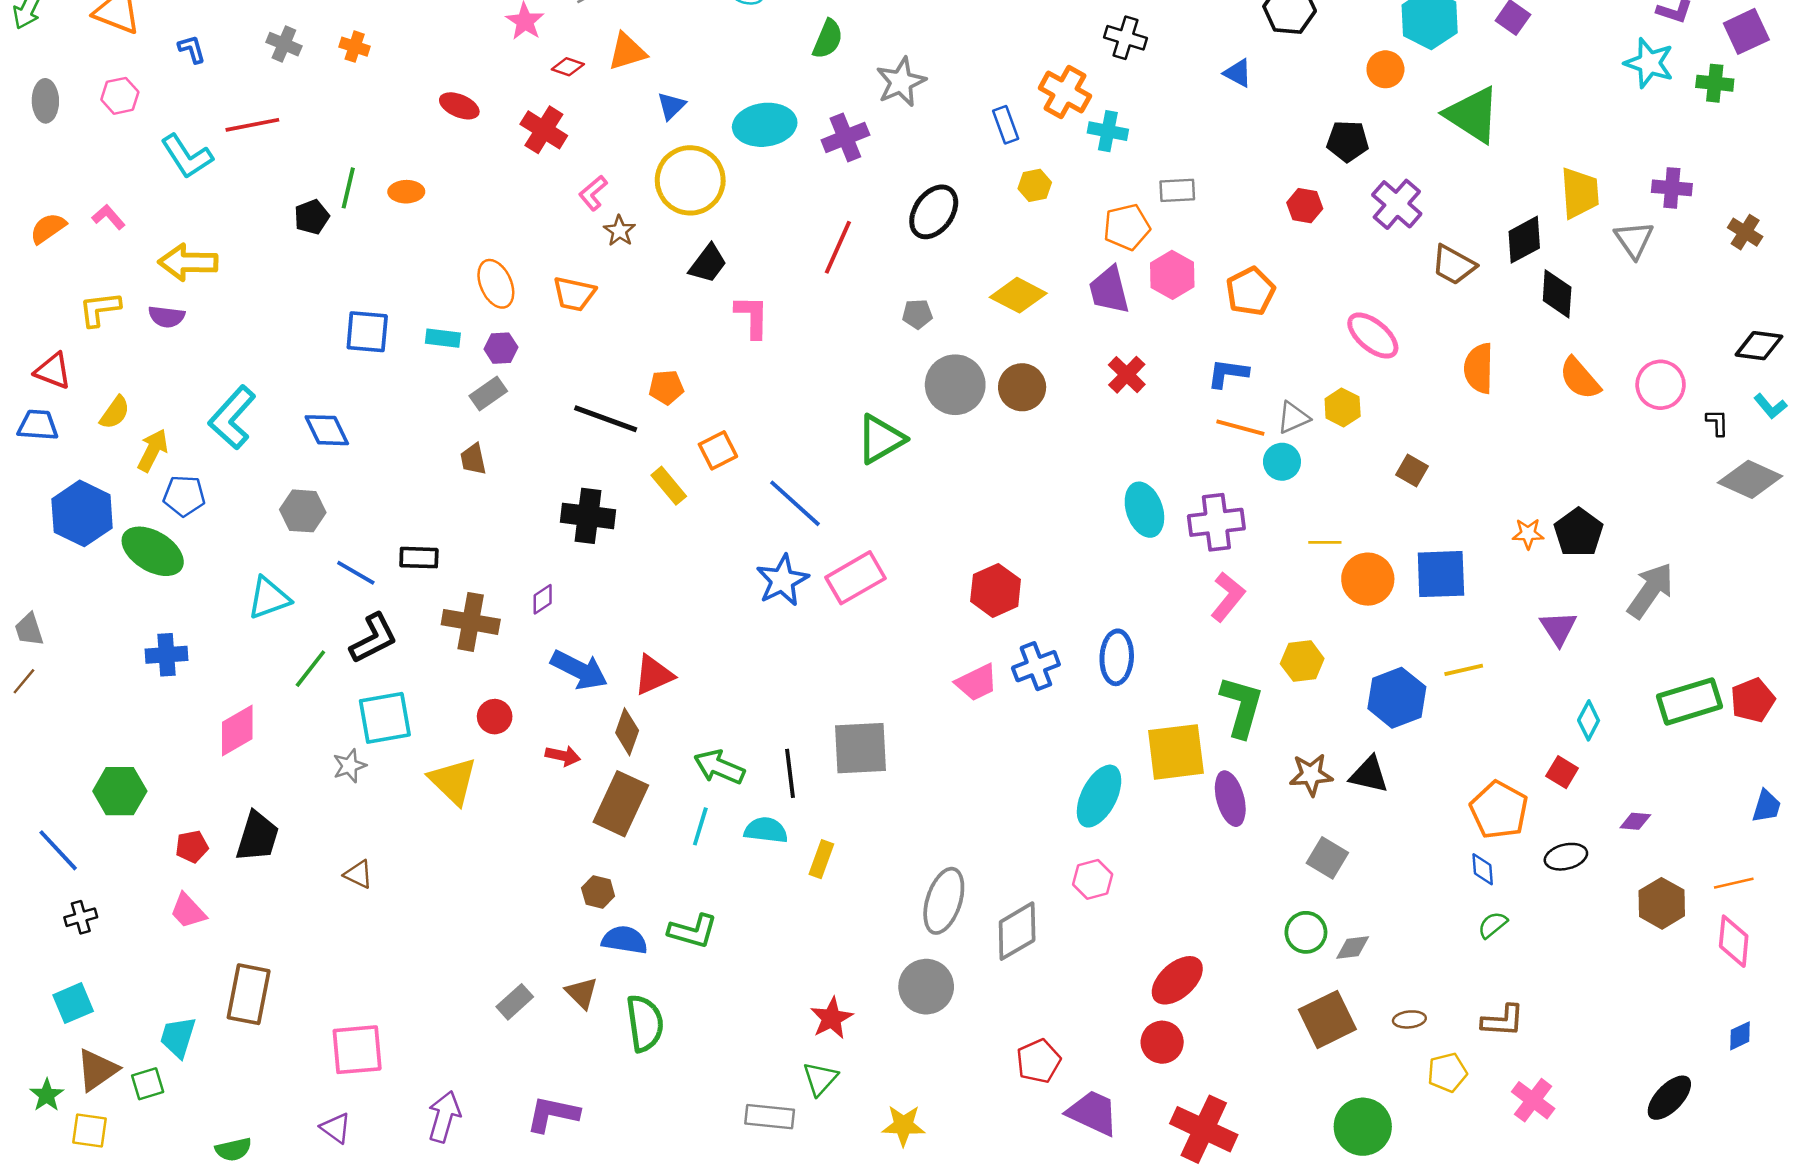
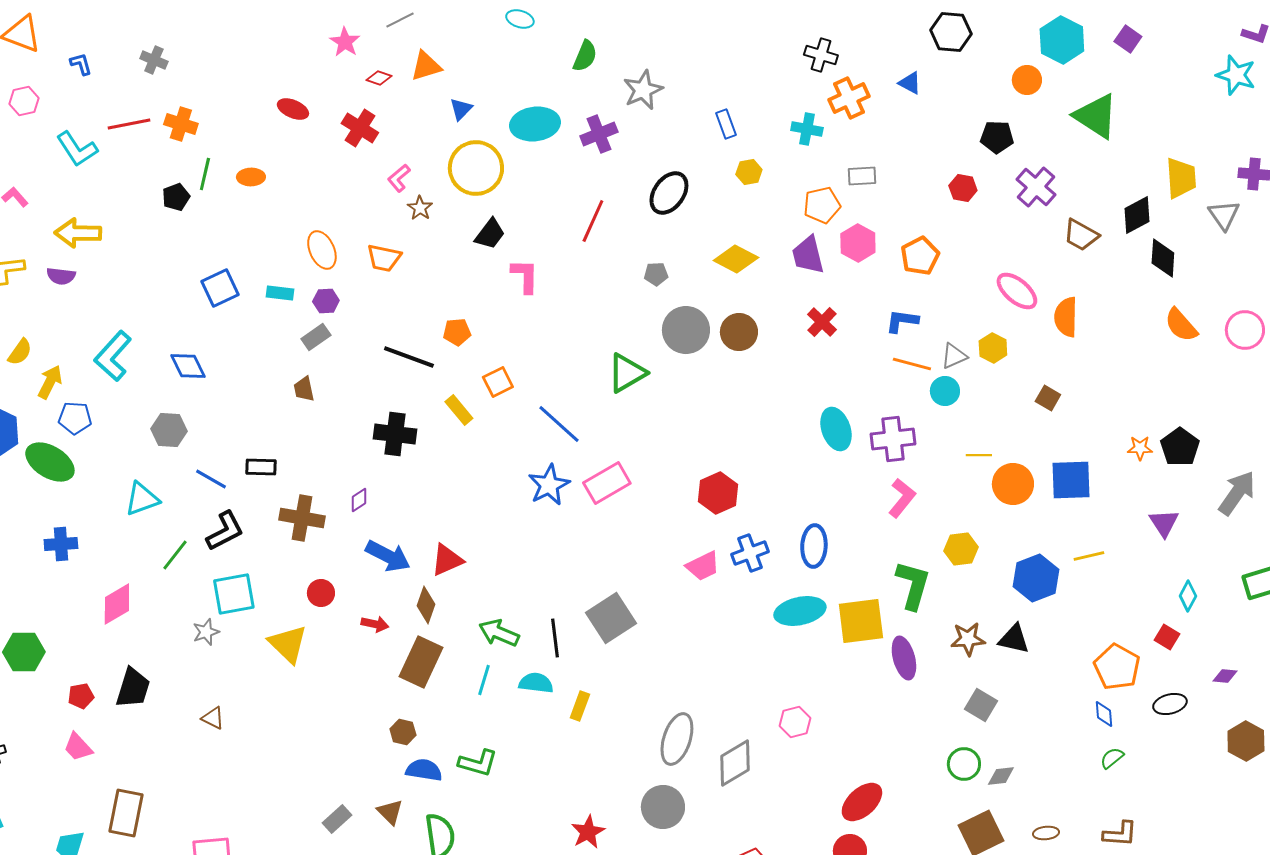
orange cross: (355, 47) -> (181, 124), moved, size x1.4
orange cross: (1065, 92) -> (849, 98), moved, turned 36
blue square: (367, 332) -> (220, 288), turned -30
orange semicircle: (1479, 368) -> (1066, 317), moved
gray square: (861, 748) -> (611, 618), turned -30
cyan ellipse: (1099, 796) -> (800, 611), moved, turned 51

